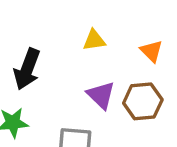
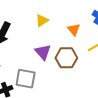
yellow triangle: (94, 40) -> (42, 20), turned -32

